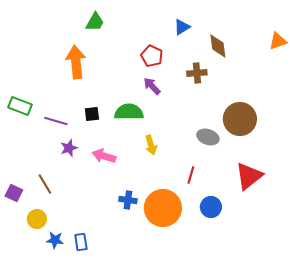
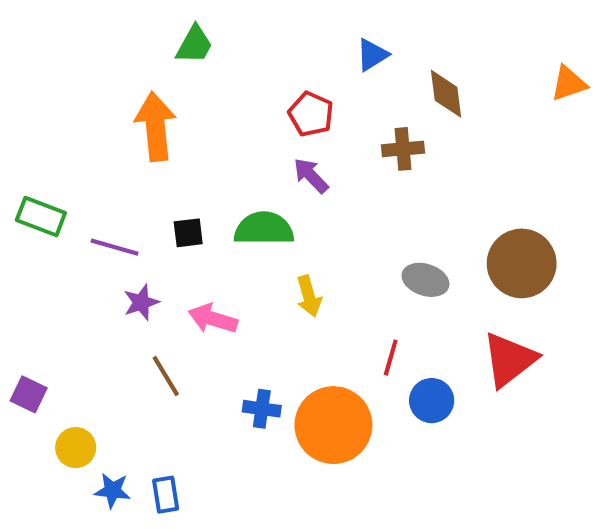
brown circle: (240, 119) -> (522, 263), moved
brown line: (45, 184) -> (166, 376), moved
blue circle: (211, 207) -> (432, 401), moved

